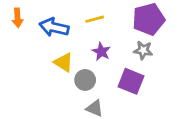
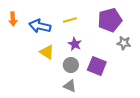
gray star: (143, 50) -> (124, 43), moved
gray circle: (85, 80) -> (71, 65), moved

